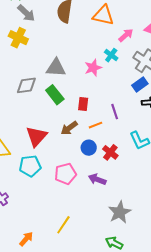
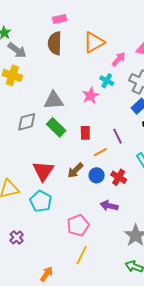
orange triangle: (103, 15) -> (94, 42), turned -35
brown arrow: (69, 128) -> (75, 170), moved
cyan pentagon: (30, 166) -> (41, 201), turned -30
pink pentagon: (66, 174) -> (78, 225), moved

